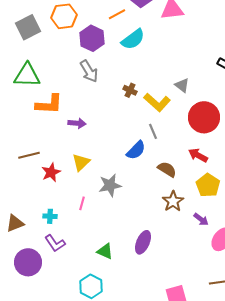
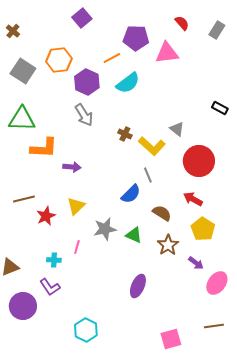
gray square: (28, 27) -> (23, 71), turned -30
cyan cross: (50, 216) -> (54, 260), moved
green triangle: (105, 251) -> (134, 235), moved

